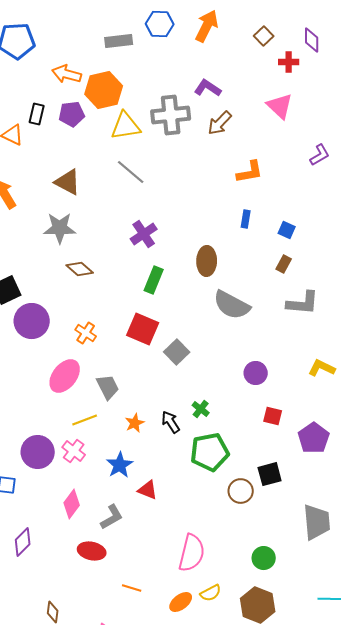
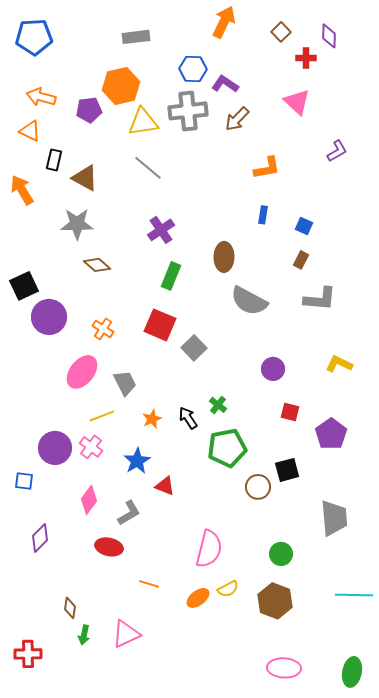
blue hexagon: (160, 24) -> (193, 69), moved
orange arrow: (67, 74) -> (41, 97), moved
black rectangle: (37, 114) -> (54, 160), moved

